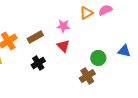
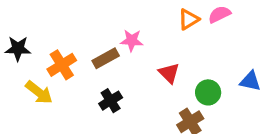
pink star: (63, 26) -> (132, 40), moved
red triangle: (63, 46) -> (169, 73), moved

